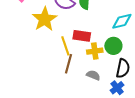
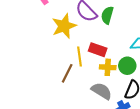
brown line: (68, 64) -> (67, 73), moved
gray semicircle: (93, 75) -> (102, 91), size x1.5

